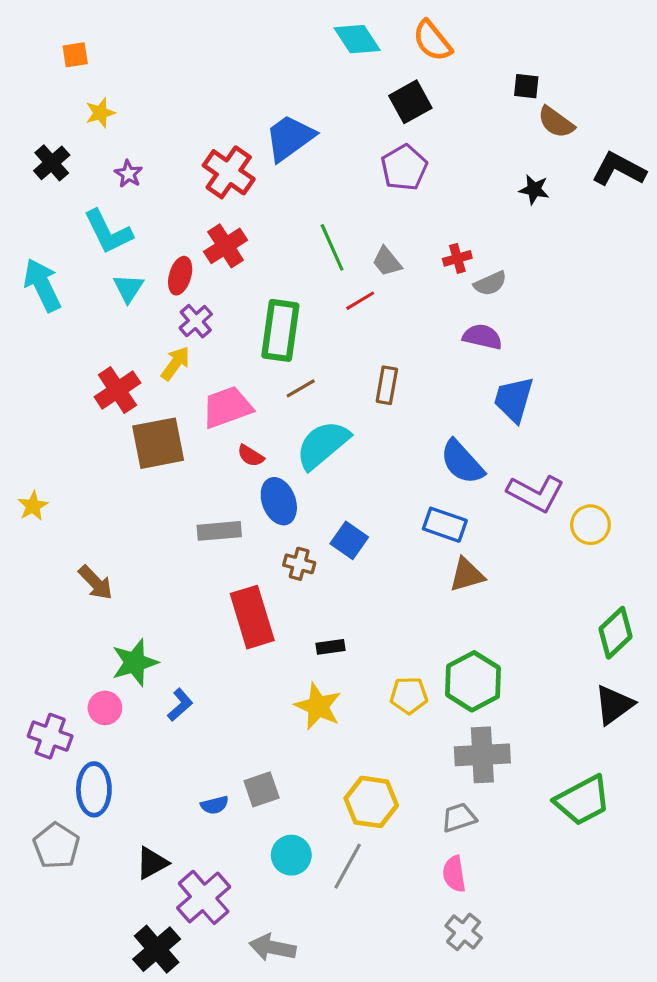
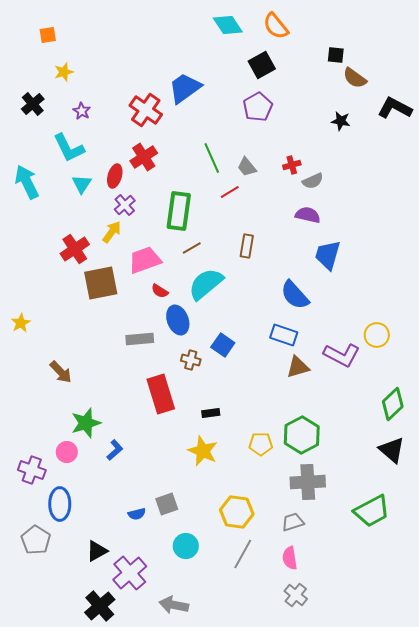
purple L-shape: (536, 493) -> (342, 355), moved
black triangle: (614, 705) -> (392, 450), turned -44
gray line: (348, 866) -> (243, 554), moved

